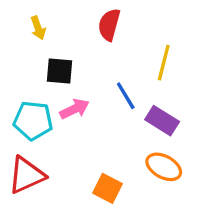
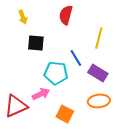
pink arrow: (74, 109) -> (41, 94), moved
cyan pentagon: (33, 121) -> (56, 73), moved
orange ellipse: (164, 167) -> (99, 101), turned -35

